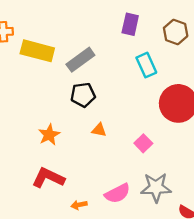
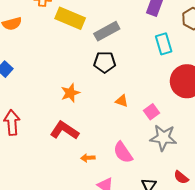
orange triangle: (99, 130) -> (122, 101), moved
gray star: (156, 187) -> (163, 138), moved
pink semicircle: (117, 193) -> (123, 152), turned 75

